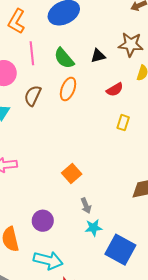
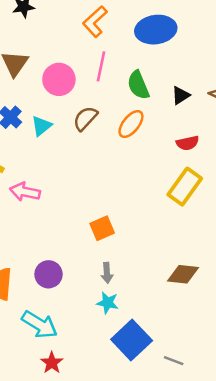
black triangle: (98, 56) -> (181, 95), turned -35
yellow rectangle: (123, 123) -> (185, 187), size x1.8

